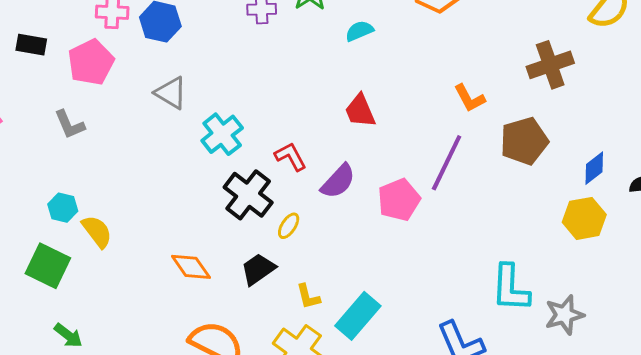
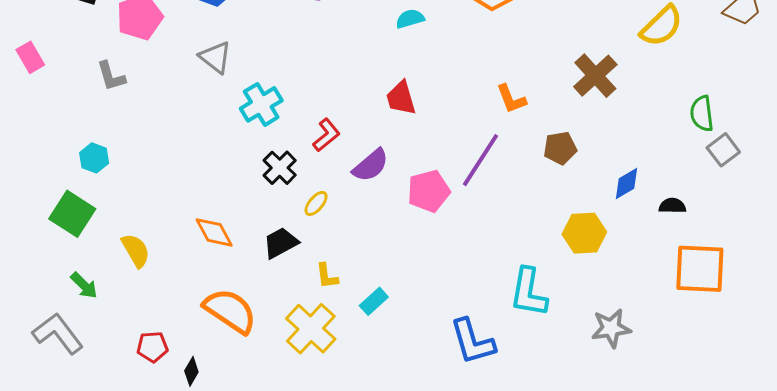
brown cross: (550, 65) -> (595, 76), turned -30
brown pentagon: (524, 141) -> (560, 148), size x0.7
red L-shape: (291, 157) -> (326, 135), turned 72
black cross: (248, 195) -> (280, 168), size x0.7
yellow hexagon: (584, 218) -> (584, 233), moved
yellow semicircle: (97, 231) -> (136, 250), moved
gray star: (564, 315) -> (611, 328), moved
cyan rectangle: (358, 316) -> (374, 301), size x0.6

